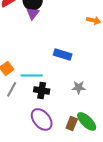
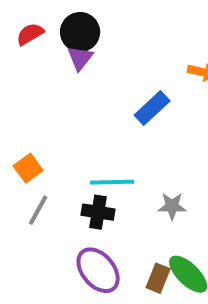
blue rectangle: (63, 54) -> (152, 108), moved, turned -60
cyan line: (32, 75) -> (112, 182), moved

